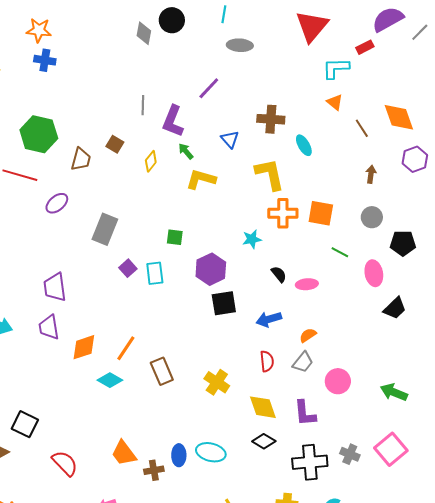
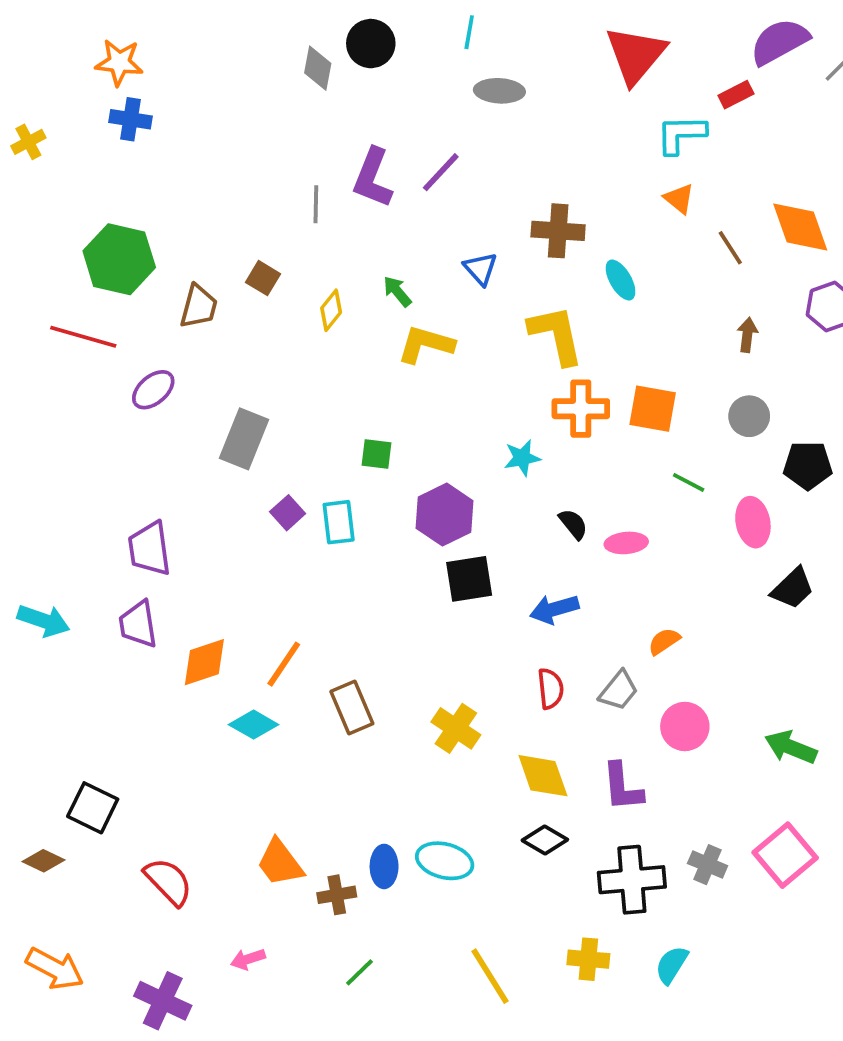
purple L-shape: (173, 121) -> (373, 178), moved
orange semicircle: (308, 335) -> (664, 641), moved

